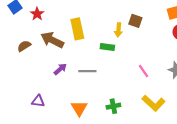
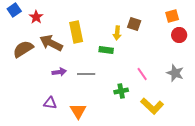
brown semicircle: (24, 46) -> (23, 49), size x1.5
purple arrow: (60, 69) -> (59, 72), turned 32
purple triangle: (38, 101) -> (50, 103), moved
green cross: (113, 106) -> (121, 91), moved

